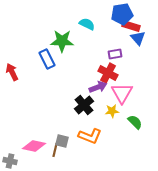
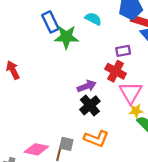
blue rectangle: (47, 59) -> (50, 22), moved
purple arrow: (98, 87) -> (87, 86), moved
yellow star: (112, 111) -> (136, 111), moved

